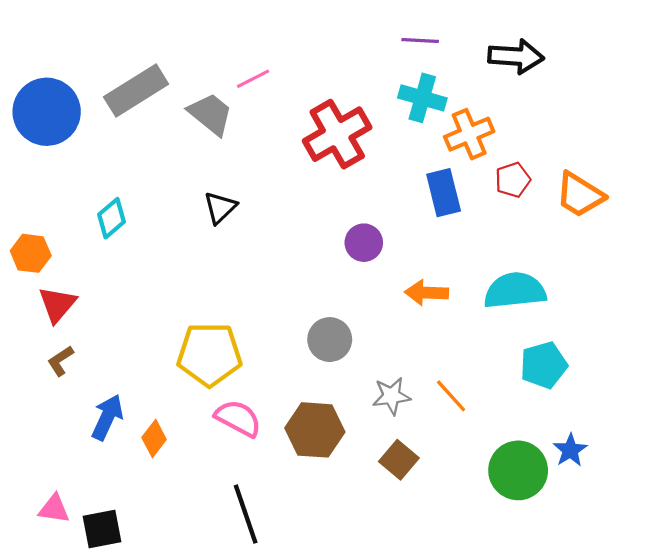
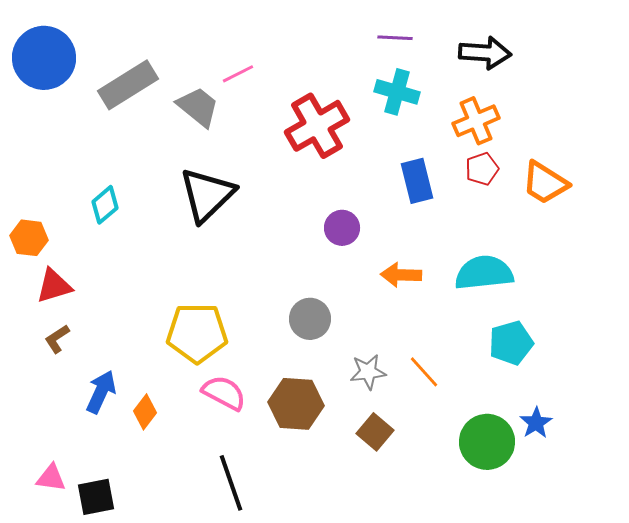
blue circle: (47, 112) -> (44, 58), moved
orange cross: (469, 134) -> (476, 121), moved
black triangle: (220, 208) -> (207, 195), size x1.8
red triangle: (57, 304) -> (54, 286), turned 33

